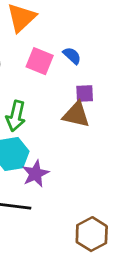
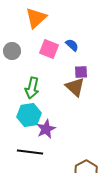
brown triangle: (76, 115) -> (75, 87), turned 30

